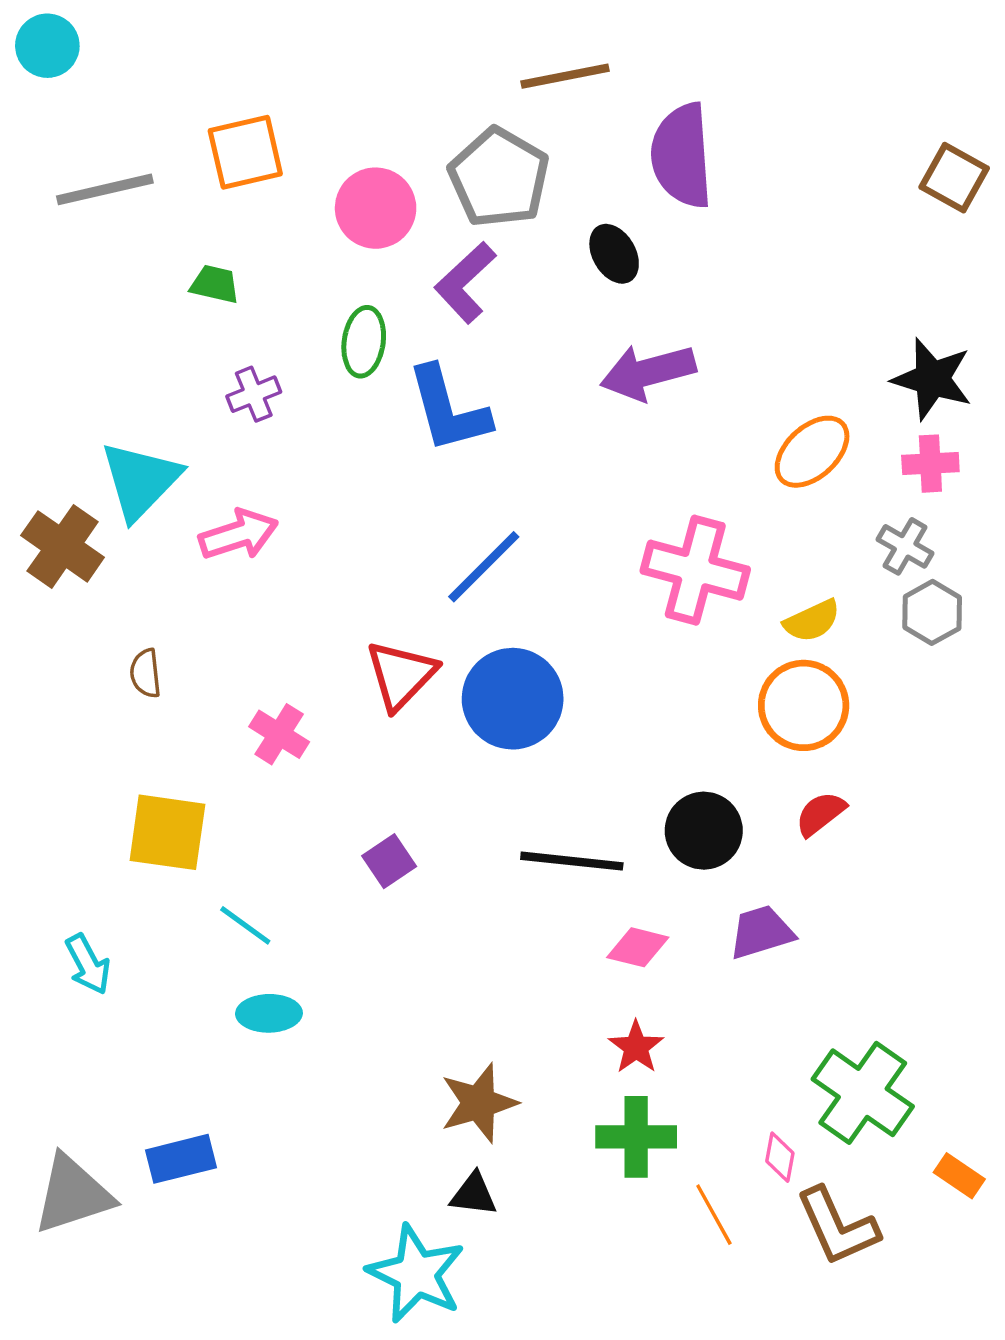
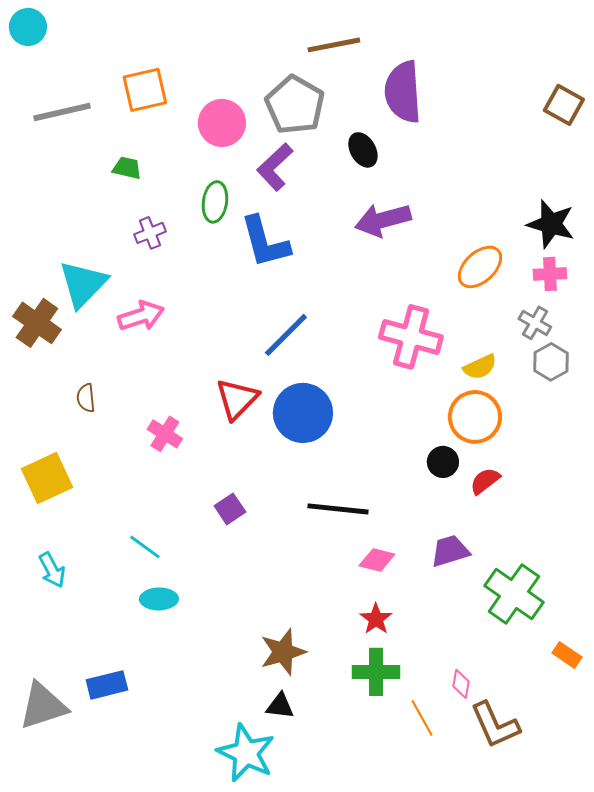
black circle: (704, 831) -> (443, 462), moved, size x0.7
yellow square: (167, 832) -> (47, 478), moved, turned -33
green cross: (863, 1093) -> (514, 594), moved
orange rectangle: (959, 1176) -> (567, 655), moved

